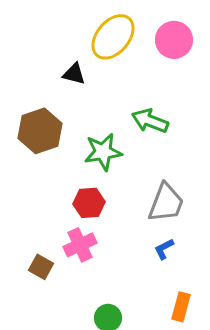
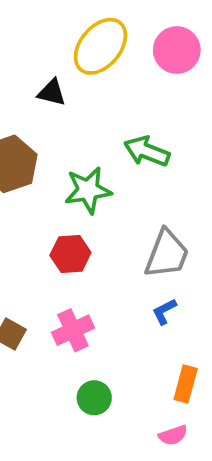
pink cross: (80, 245) -> (73, 330), moved

